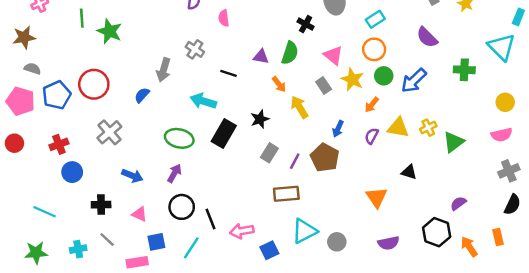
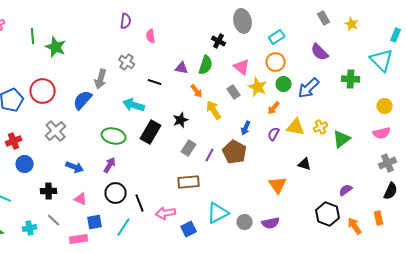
blue semicircle: (142, 95) -> (83, 100), size x1.5
brown rectangle: (286, 194) -> (189, 182), moved
purple semicircle: (389, 243) -> (271, 223), moved

